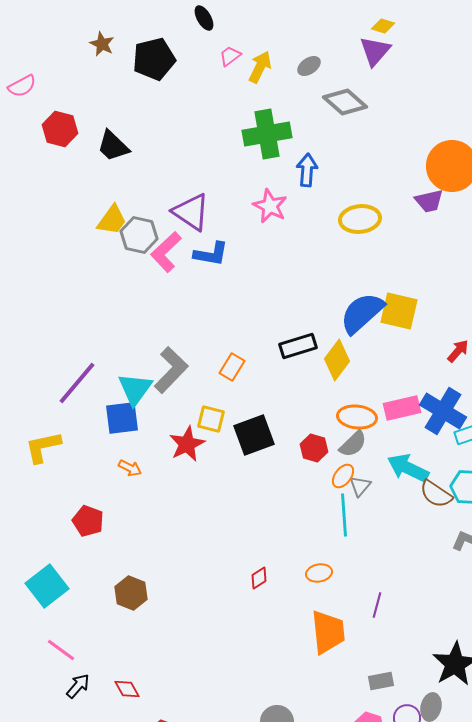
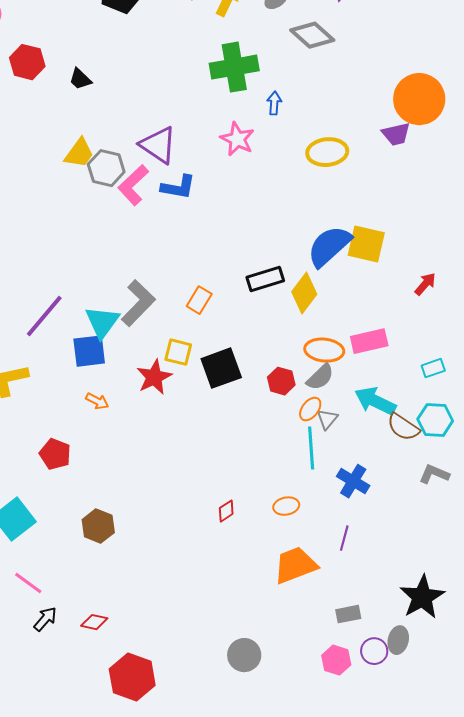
black trapezoid: (113, 146) -> (80, 79), size x0.7
blue arrow: (307, 170) -> (274, 103), size x0.7
blue cross: (443, 411) -> (353, 481), moved, size x0.7
orange trapezoid: (328, 632) -> (295, 565), turned -105
red diamond: (127, 689) -> (94, 622), turned -48

